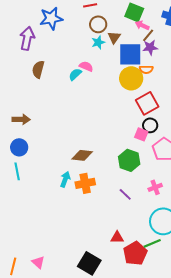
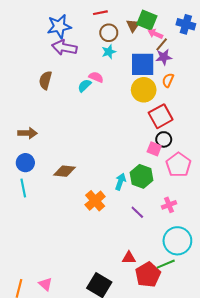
brown triangle: (114, 37) -> (133, 25), moved
purple arrow: (27, 38) -> (64, 48), moved, turned -90
orange semicircle: (146, 69) -> (168, 80), moved, turned 112
brown diamond: (82, 155) -> (64, 171), moved
cyan arrow: (65, 179) -> (120, 182), moved
orange cross: (85, 183) -> (95, 201), turned -30

